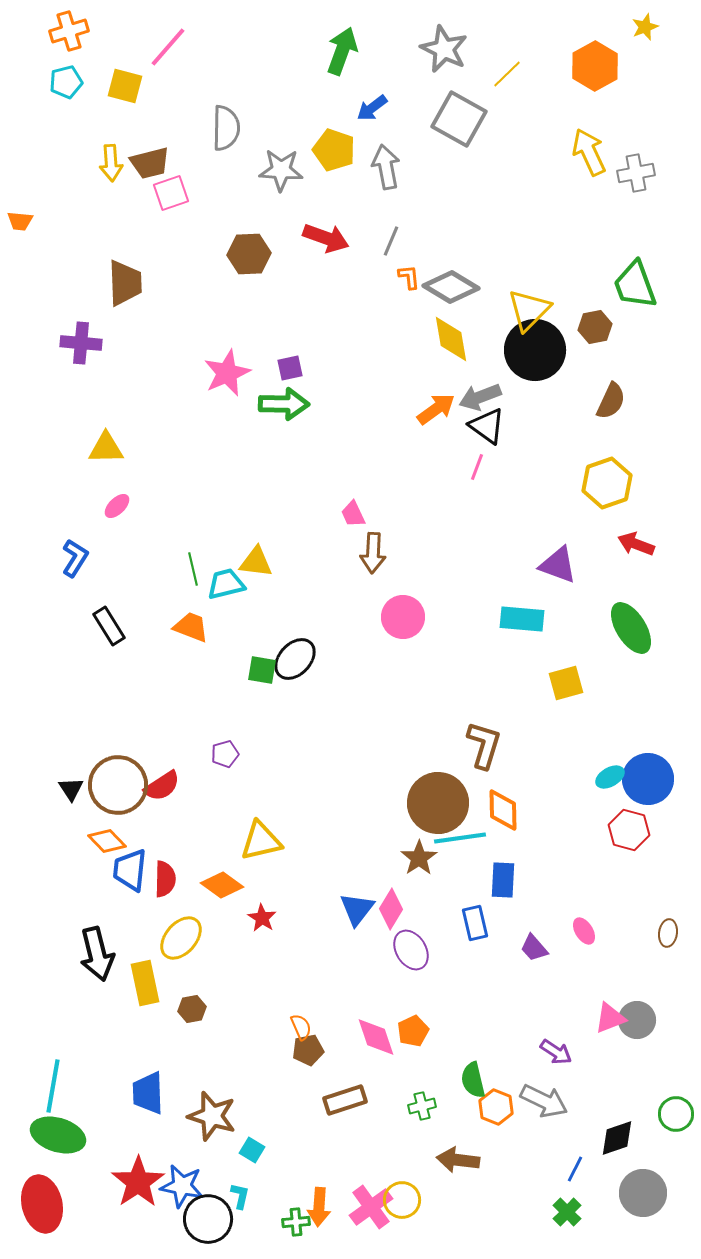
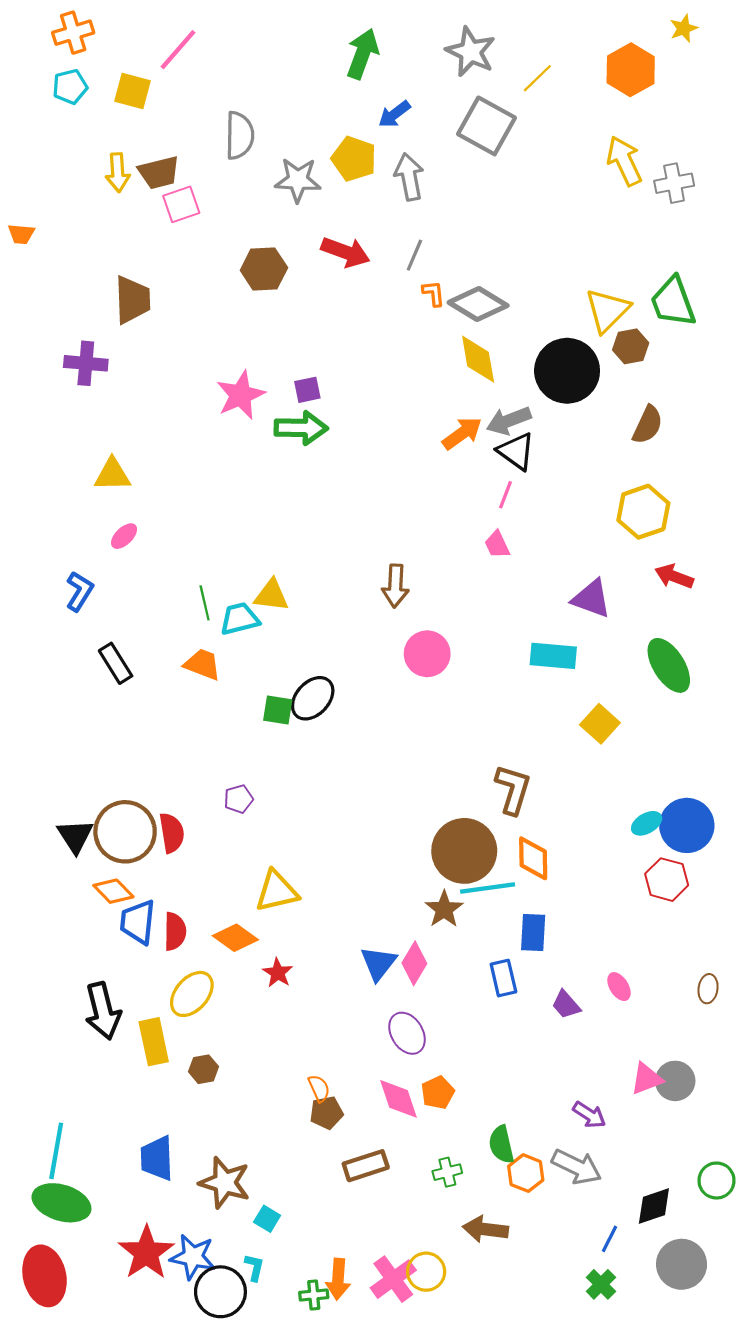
yellow triangle: (529, 310) -> (607, 310), moved
pink trapezoid: (353, 514) -> (497, 545), moved
yellow square: (566, 683) -> (600, 724), turned -33
red semicircle: (162, 786) -> (172, 833), turned -66
black triangle: (71, 789) -> (75, 836), size x1.4
purple ellipse: (411, 950) -> (407, 1033), moved

